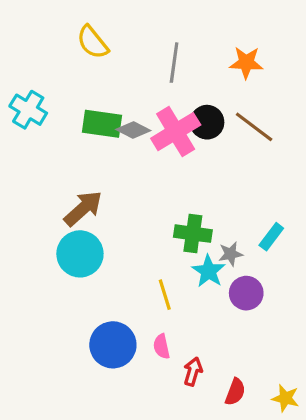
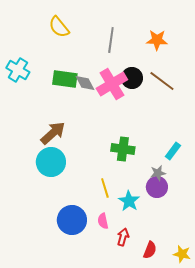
gray diamond: (133, 130) -> (85, 83), turned 35
gray star: (231, 254) -> (158, 173), moved
cyan star: (209, 271) -> (129, 201), moved

